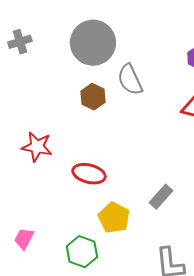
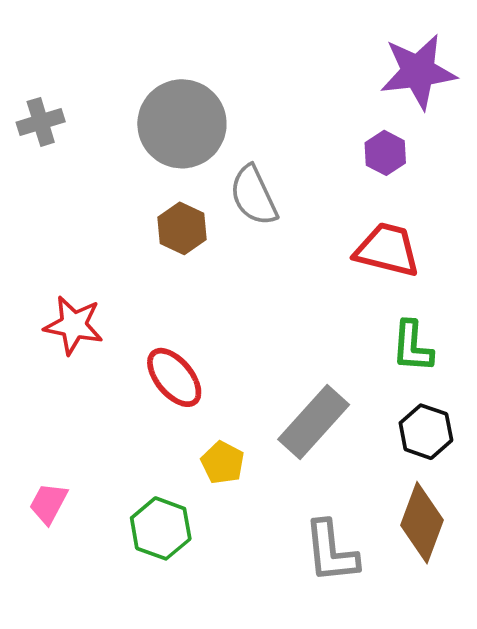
red ellipse: (89, 174) -> (174, 377), turned 36
gray rectangle: (161, 197) -> (314, 422), size x1.5
yellow pentagon: (114, 218) -> (223, 463), size x0.7

